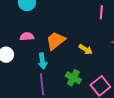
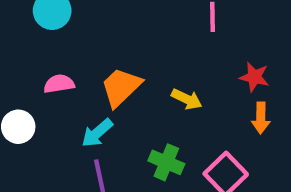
cyan arrow: (42, 61) -> (97, 133), turned 63

